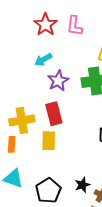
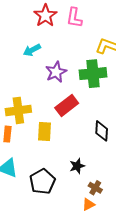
cyan arrow: (43, 60) -> (32, 50), moved
red rectangle: (54, 114) -> (67, 105), moved, turned 65
black star: (82, 185) -> (77, 166), moved

